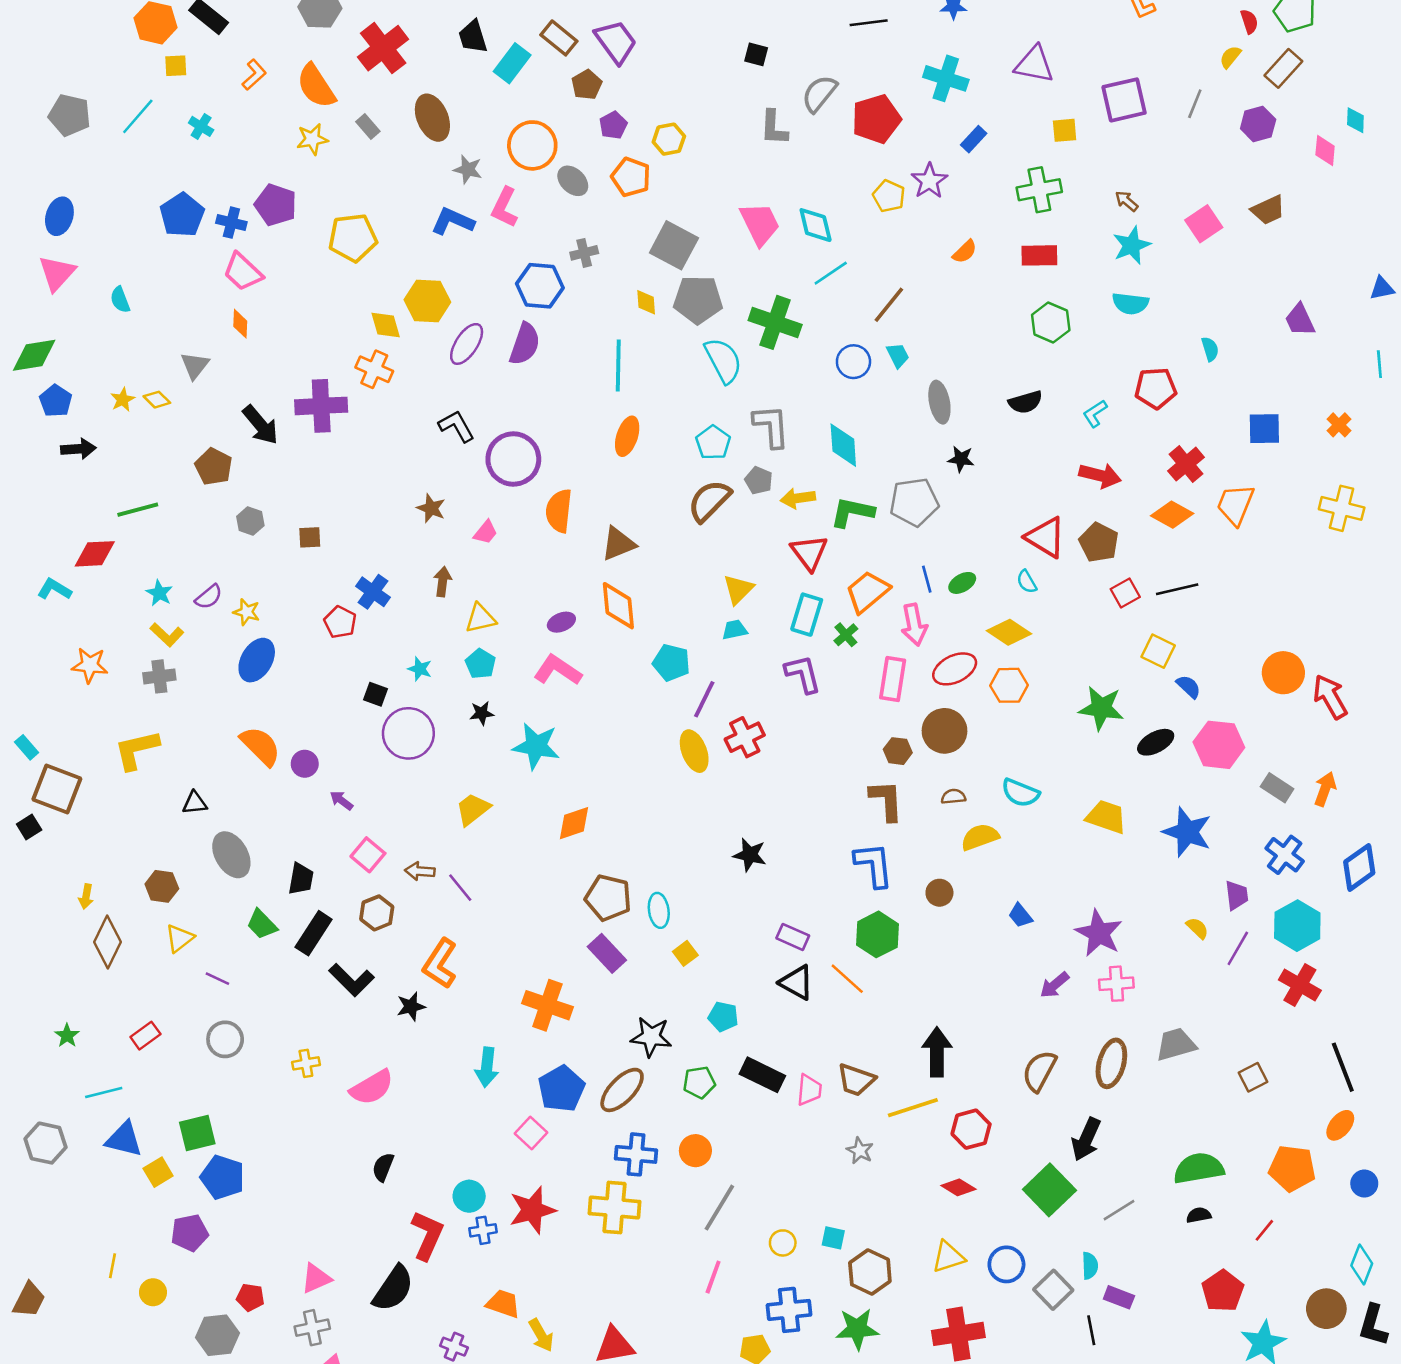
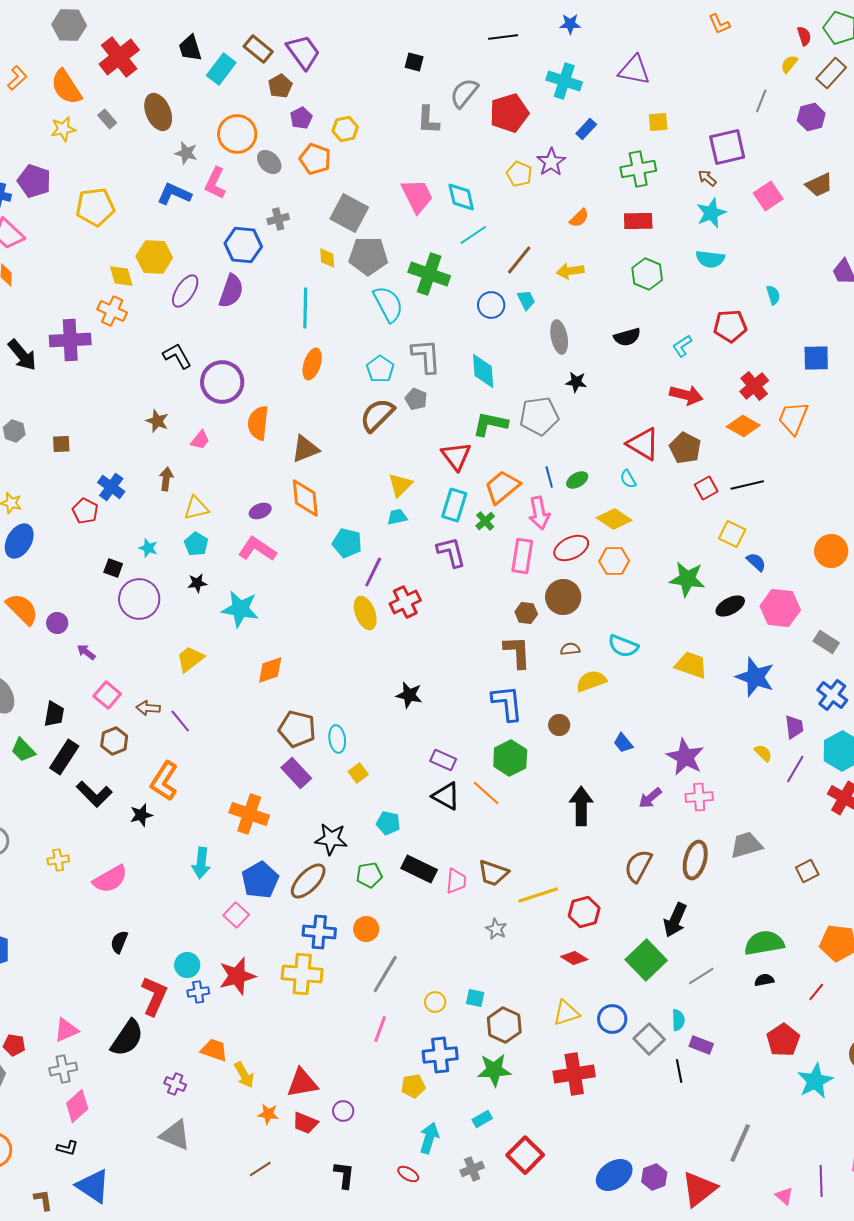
purple square: (1124, 100) -> (727, 147), moved
yellow arrow: (798, 498) -> (570, 271), moved
black arrow: (937, 1052) -> (581, 806), moved

